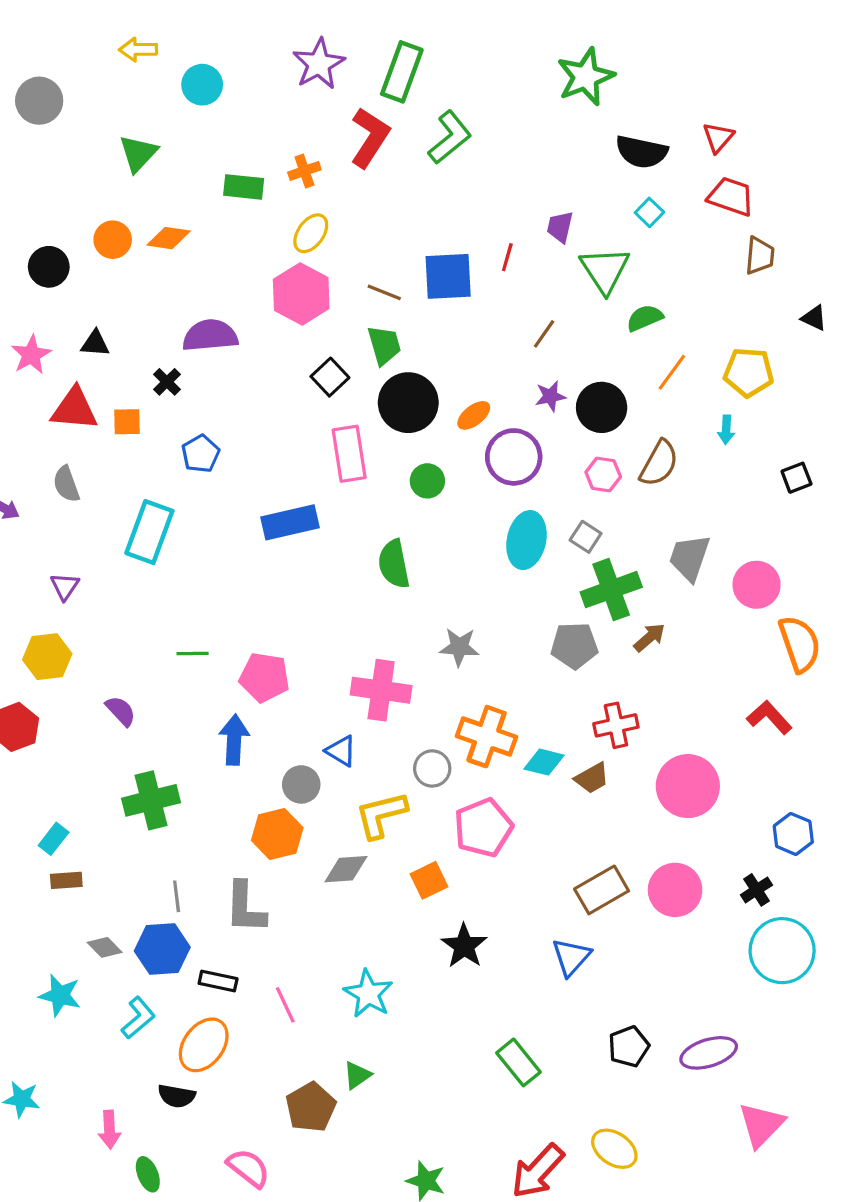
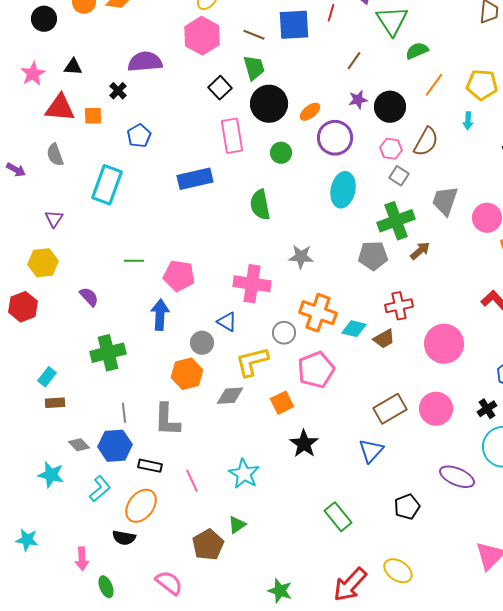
gray square: (586, 537) -> (399, 176), moved
purple ellipse: (709, 1053) -> (457, 477), moved, turned 40

